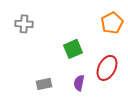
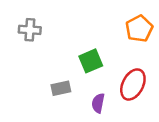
gray rectangle: (44, 84) -> (61, 88), moved

